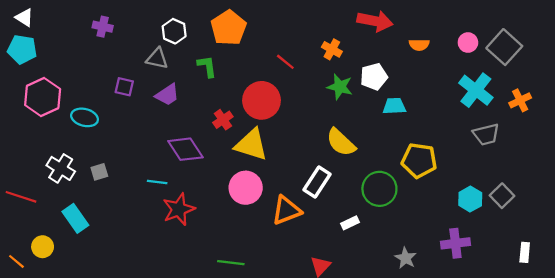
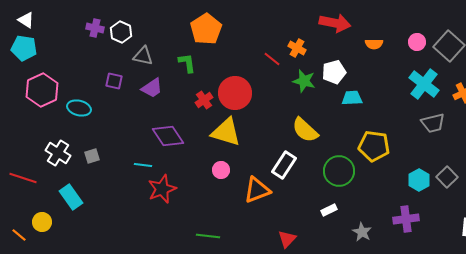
white hexagon: (174, 31) -> (121, 32), moved
red line: (285, 62) -> (272, 59), moved
red cross: (223, 120) -> (204, 100), moved
pink circle: (246, 188) -> (221, 170), size x0.6
white rectangle: (350, 223) -> (329, 210), moved

